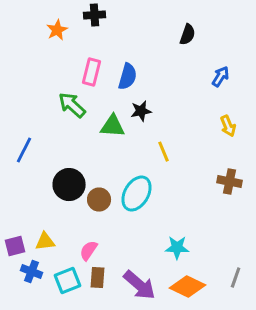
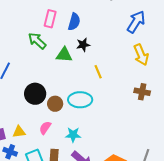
blue arrow: (221, 77) -> (136, 22), size x1.6
yellow arrow: (228, 126) -> (141, 55), size x1.5
cyan ellipse: (137, 194) -> (80, 100), turned 60
cyan star: (177, 248) -> (73, 135), moved
pink semicircle: (89, 251) -> (45, 128), moved

